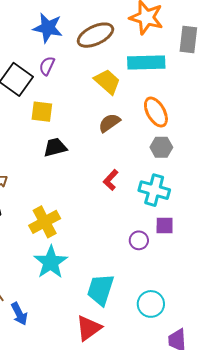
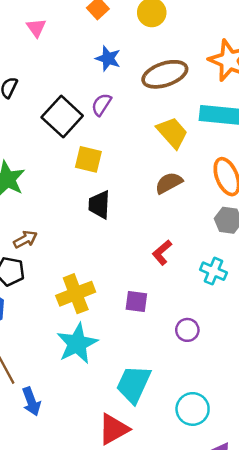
blue star: (48, 28) -> (108, 58), size x0.7
black trapezoid: (55, 147) -> (99, 205), turned -80
cyan cross: (154, 190) -> (213, 271), size x0.7
purple square: (165, 226) -> (136, 301), moved

